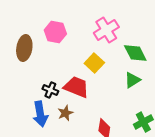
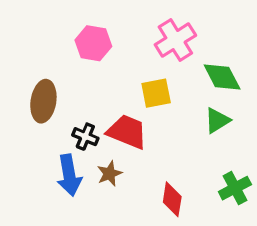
brown ellipse: (24, 48) -> (43, 101), moved
yellow square: (94, 63) -> (156, 93), turned 36

